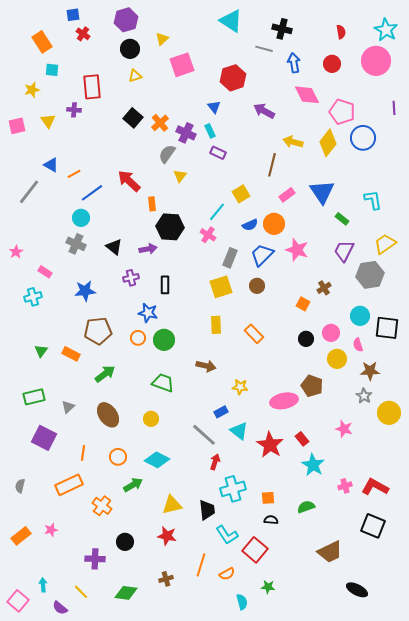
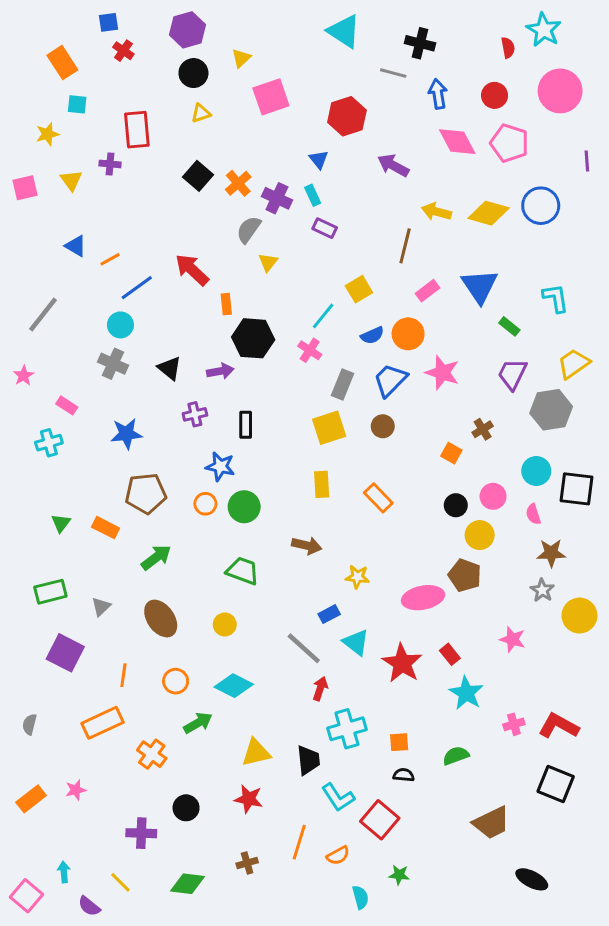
cyan star: (386, 30) -> (544, 30), moved
pink pentagon: (342, 112) -> (509, 143), moved
yellow diamond: (328, 143) -> (489, 213), turned 68
gray line: (29, 192) -> (43, 314), moved
yellow circle: (337, 359) -> (480, 535), moved

